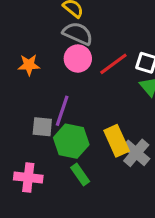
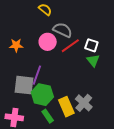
gray semicircle: (78, 33) -> (63, 30), moved
gray square: (42, 127) -> (24, 85), size x1.5
yellow rectangle: (117, 141) -> (66, 107), moved

